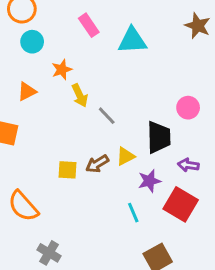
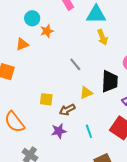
cyan circle: (32, 42) -> (32, 18), moved
yellow arrow: (80, 95) -> (102, 37), moved
brown arrow: (97, 164) -> (67, 110), moved
purple star: (149, 181) -> (59, 131), moved

